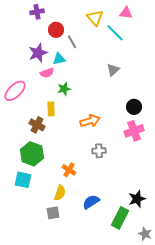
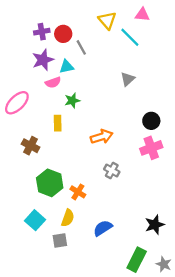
purple cross: (37, 12) -> (42, 32), moved
brown cross: (37, 125) -> (30, 146), moved
gray cross: (99, 151) -> (112, 170), turned 32
green hexagon: (32, 154) -> (50, 183), moved
cyan square: (23, 180) -> (35, 220), moved, turned 30
green rectangle: (120, 218) -> (137, 260), moved

